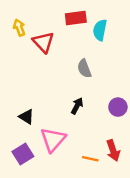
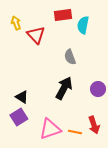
black arrow: (77, 106) -> (64, 88), size x1.6
pink triangle: (53, 140) -> (50, 129), moved, turned 30
purple square: (23, 154) -> (19, 117), moved

